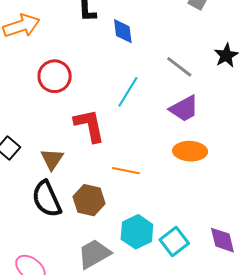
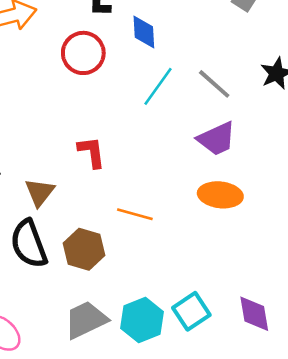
red circle: (55, 76) -> (83, 53), moved
cyan line: (128, 92) -> (158, 86), moved
red L-shape: (89, 126) -> (92, 152), size x0.7
cyan hexagon: (137, 232) -> (142, 320), moved

